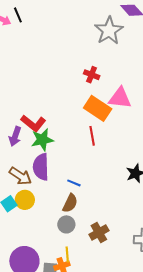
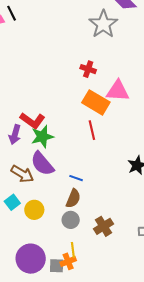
purple semicircle: (41, 167) -> (42, 164), turned -36
yellow circle: (25, 200) -> (34, 210), moved

